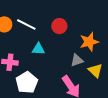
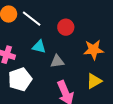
gray triangle: (77, 60) -> (57, 61), moved
yellow triangle: (95, 71) -> (94, 81), turned 35

